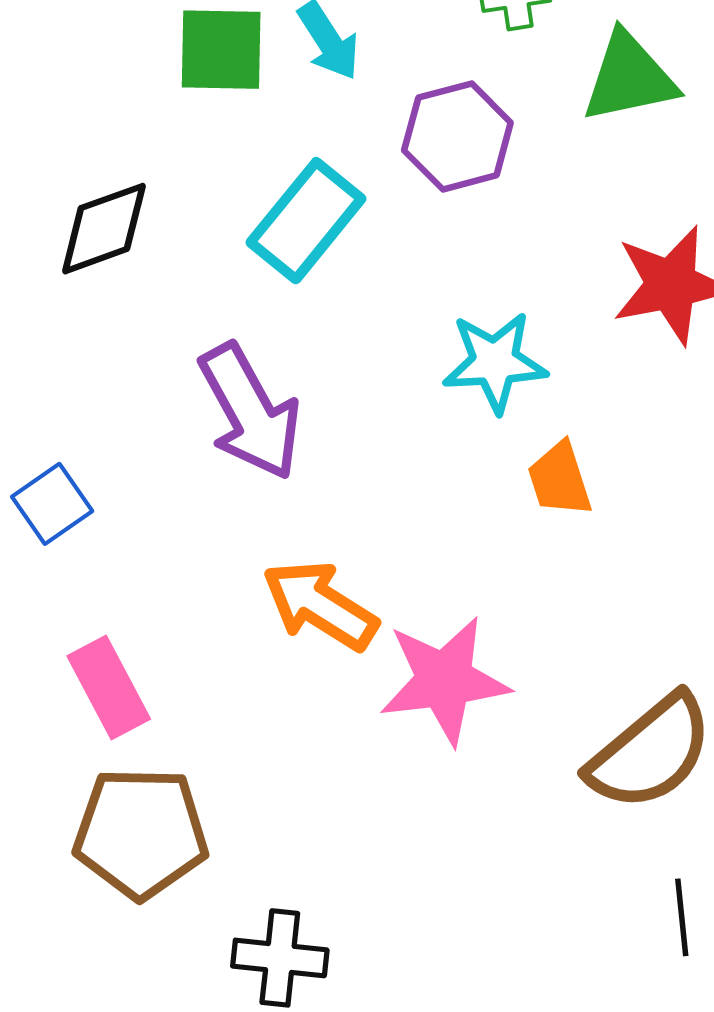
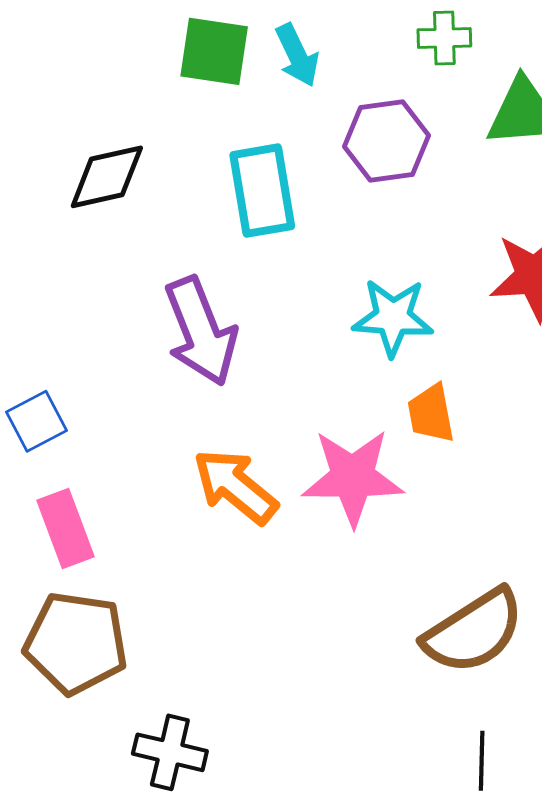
cyan rectangle: (306, 221) -> (262, 191), turned -56
blue square: (52, 504) -> (37, 421), moved
pink star: (444, 680) -> (353, 477), moved

